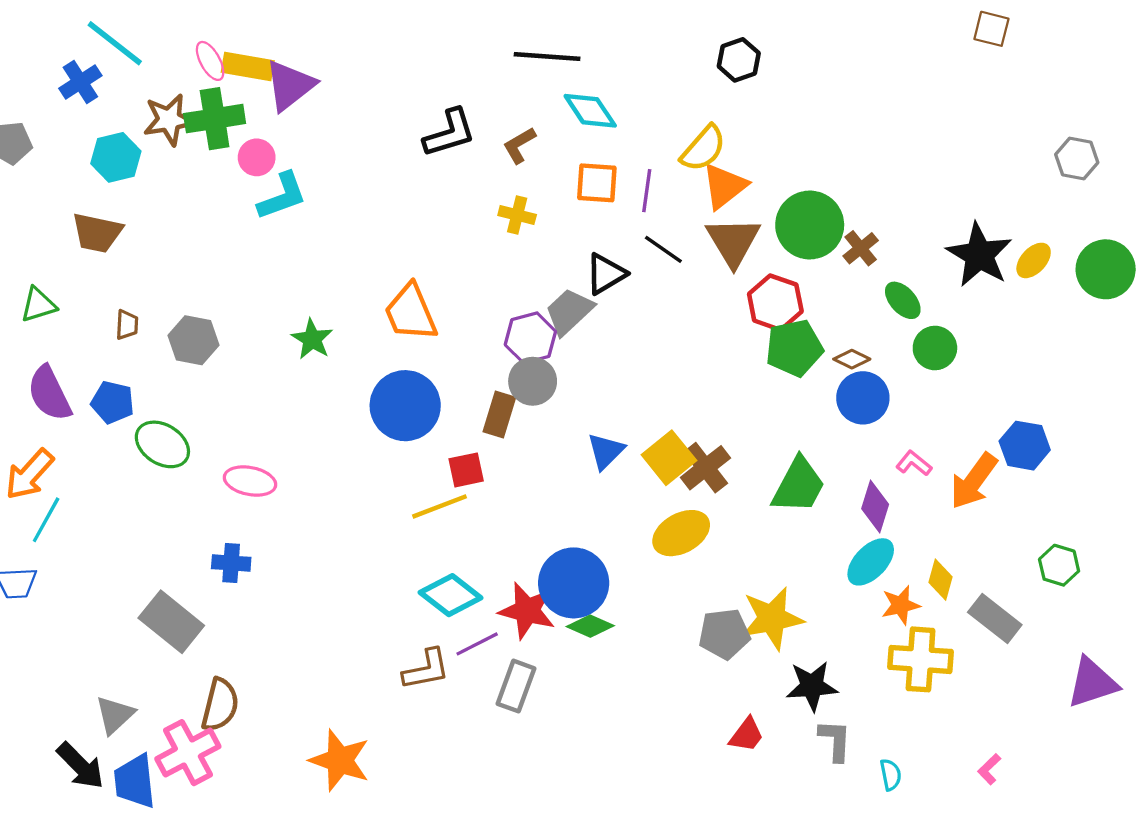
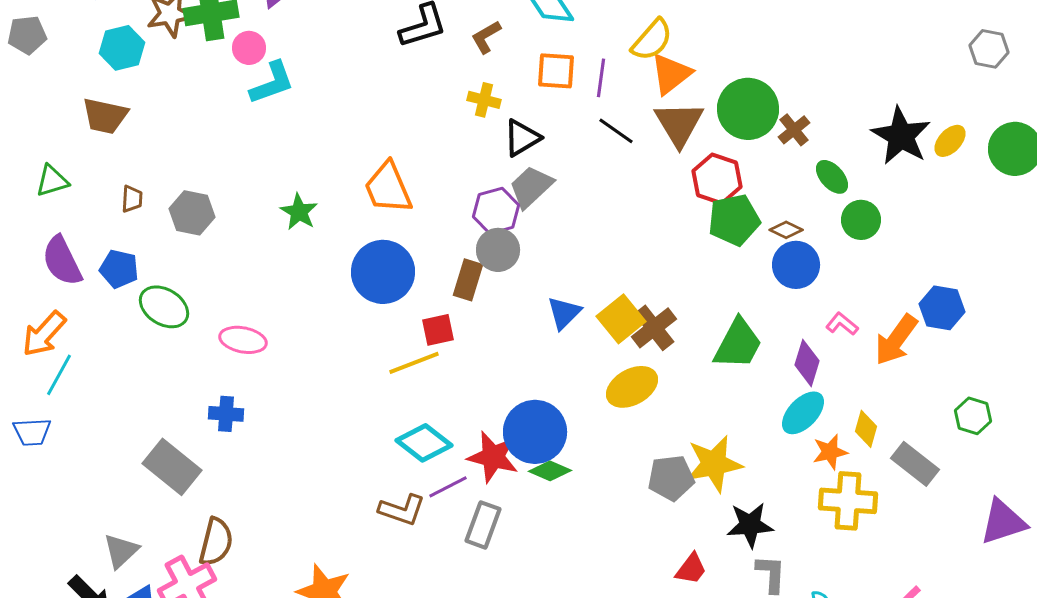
black triangle: (606, 274) -> (522, 138), moved
brown L-shape: (426, 669) -> (402, 510), turned 30

